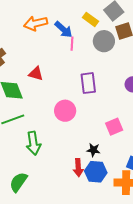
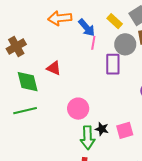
purple rectangle: (88, 83) -> (113, 64), moved
green arrow: (33, 143) -> (88, 138), moved
black star: (93, 150) -> (102, 129), moved

